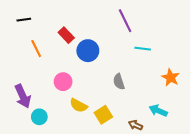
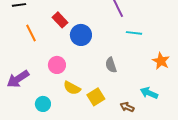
purple arrow: (23, 96) -> (18, 79), turned 80
cyan circle: (39, 117) -> (43, 104), moved

